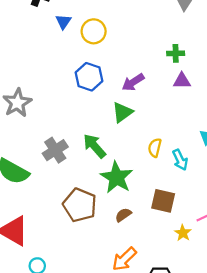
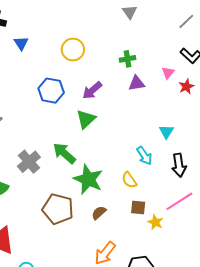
yellow circle: (94, 31) -> (73, 50), moved
yellow semicircle: (155, 148) -> (129, 180), moved, turned -42
brown square: (163, 201) -> (138, 208), moved, size x0.7

